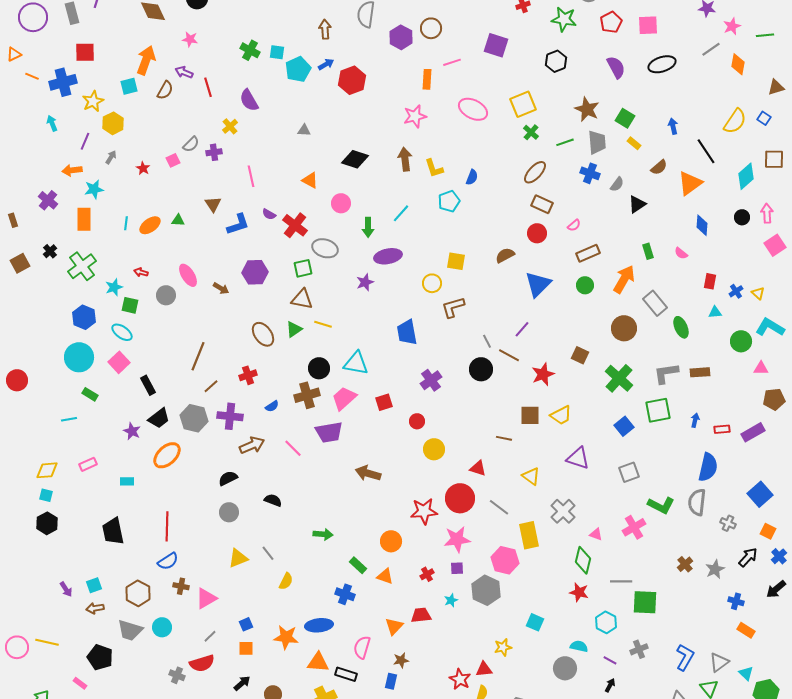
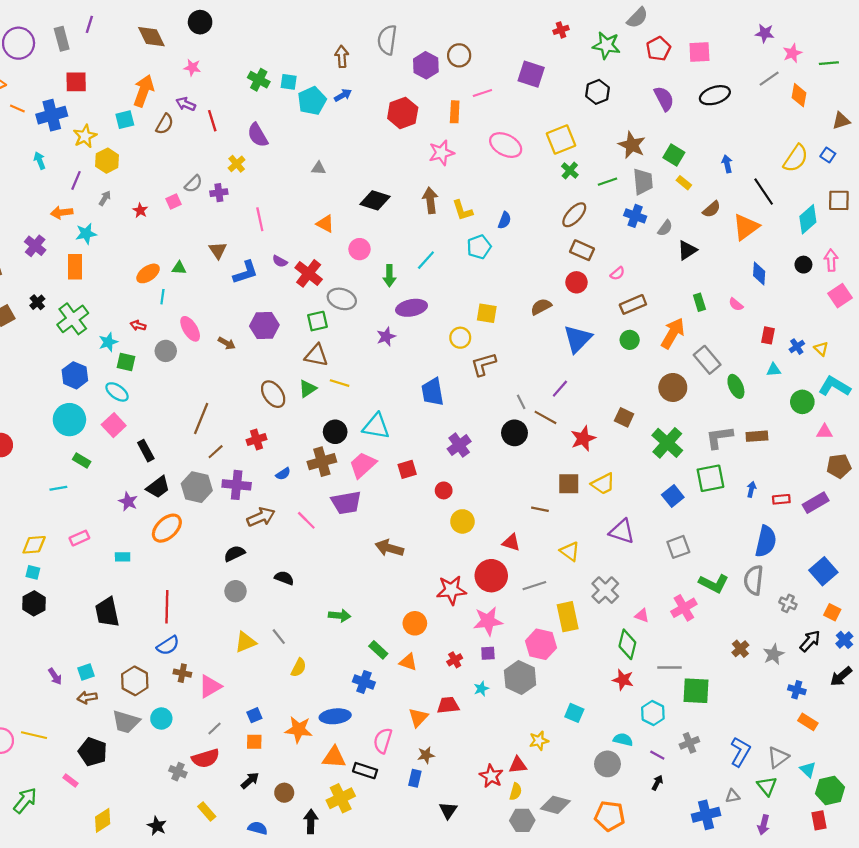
red hexagon: (352, 80) -> (403, 113), moved
cyan line: (126, 223) -> (162, 297), moved
gray line: (499, 507) -> (534, 586), turned -55

